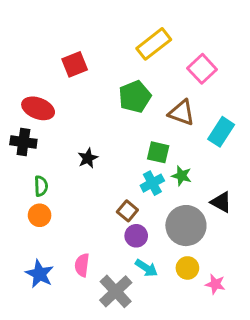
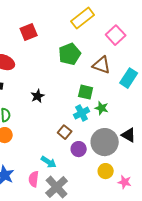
black triangle: (221, 202) -> (129, 135), moved
purple circle: (136, 236) -> (79, 149), moved
pink semicircle: (82, 265) -> (34, 179), moved
cyan arrow: (146, 268) -> (49, 162), moved

